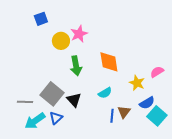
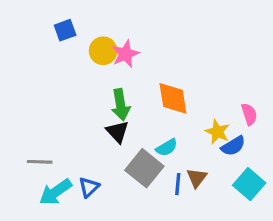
yellow circle: (61, 41) -> (103, 51), moved
pink semicircle: (157, 72) -> (249, 114), turned 104
gray square: (52, 94) -> (144, 168), moved
black triangle: (74, 100) -> (117, 132), moved
blue semicircle: (147, 103) -> (233, 146), moved

